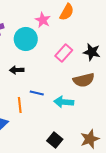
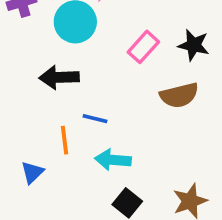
black arrow: (17, 70) -> (59, 77), size x1.5
cyan arrow: (64, 102) -> (113, 160), moved

